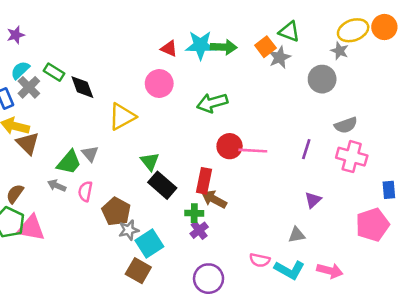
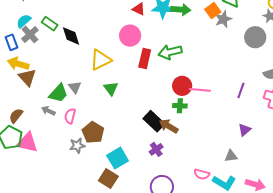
green triangle: (150, 161) -> (111, 88), moved
red rectangle: (204, 181) -> (145, 58), moved
black rectangle: (162, 185) -> (154, 121), moved
green cross: (194, 213) -> (180, 106), moved
gray star: (129, 230) -> (77, 146), moved

